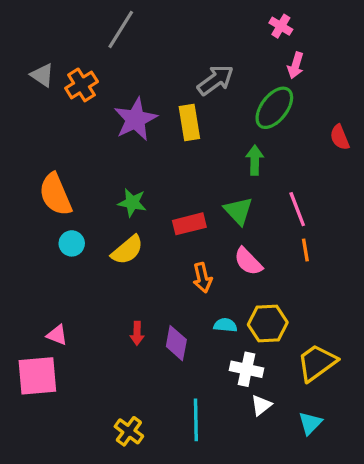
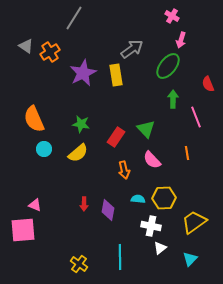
green arrow: (255, 160) -> (173, 99), moved
pink line: (297, 209) -> (196, 117), moved
red rectangle: (189, 224) -> (116, 137), turned -42

